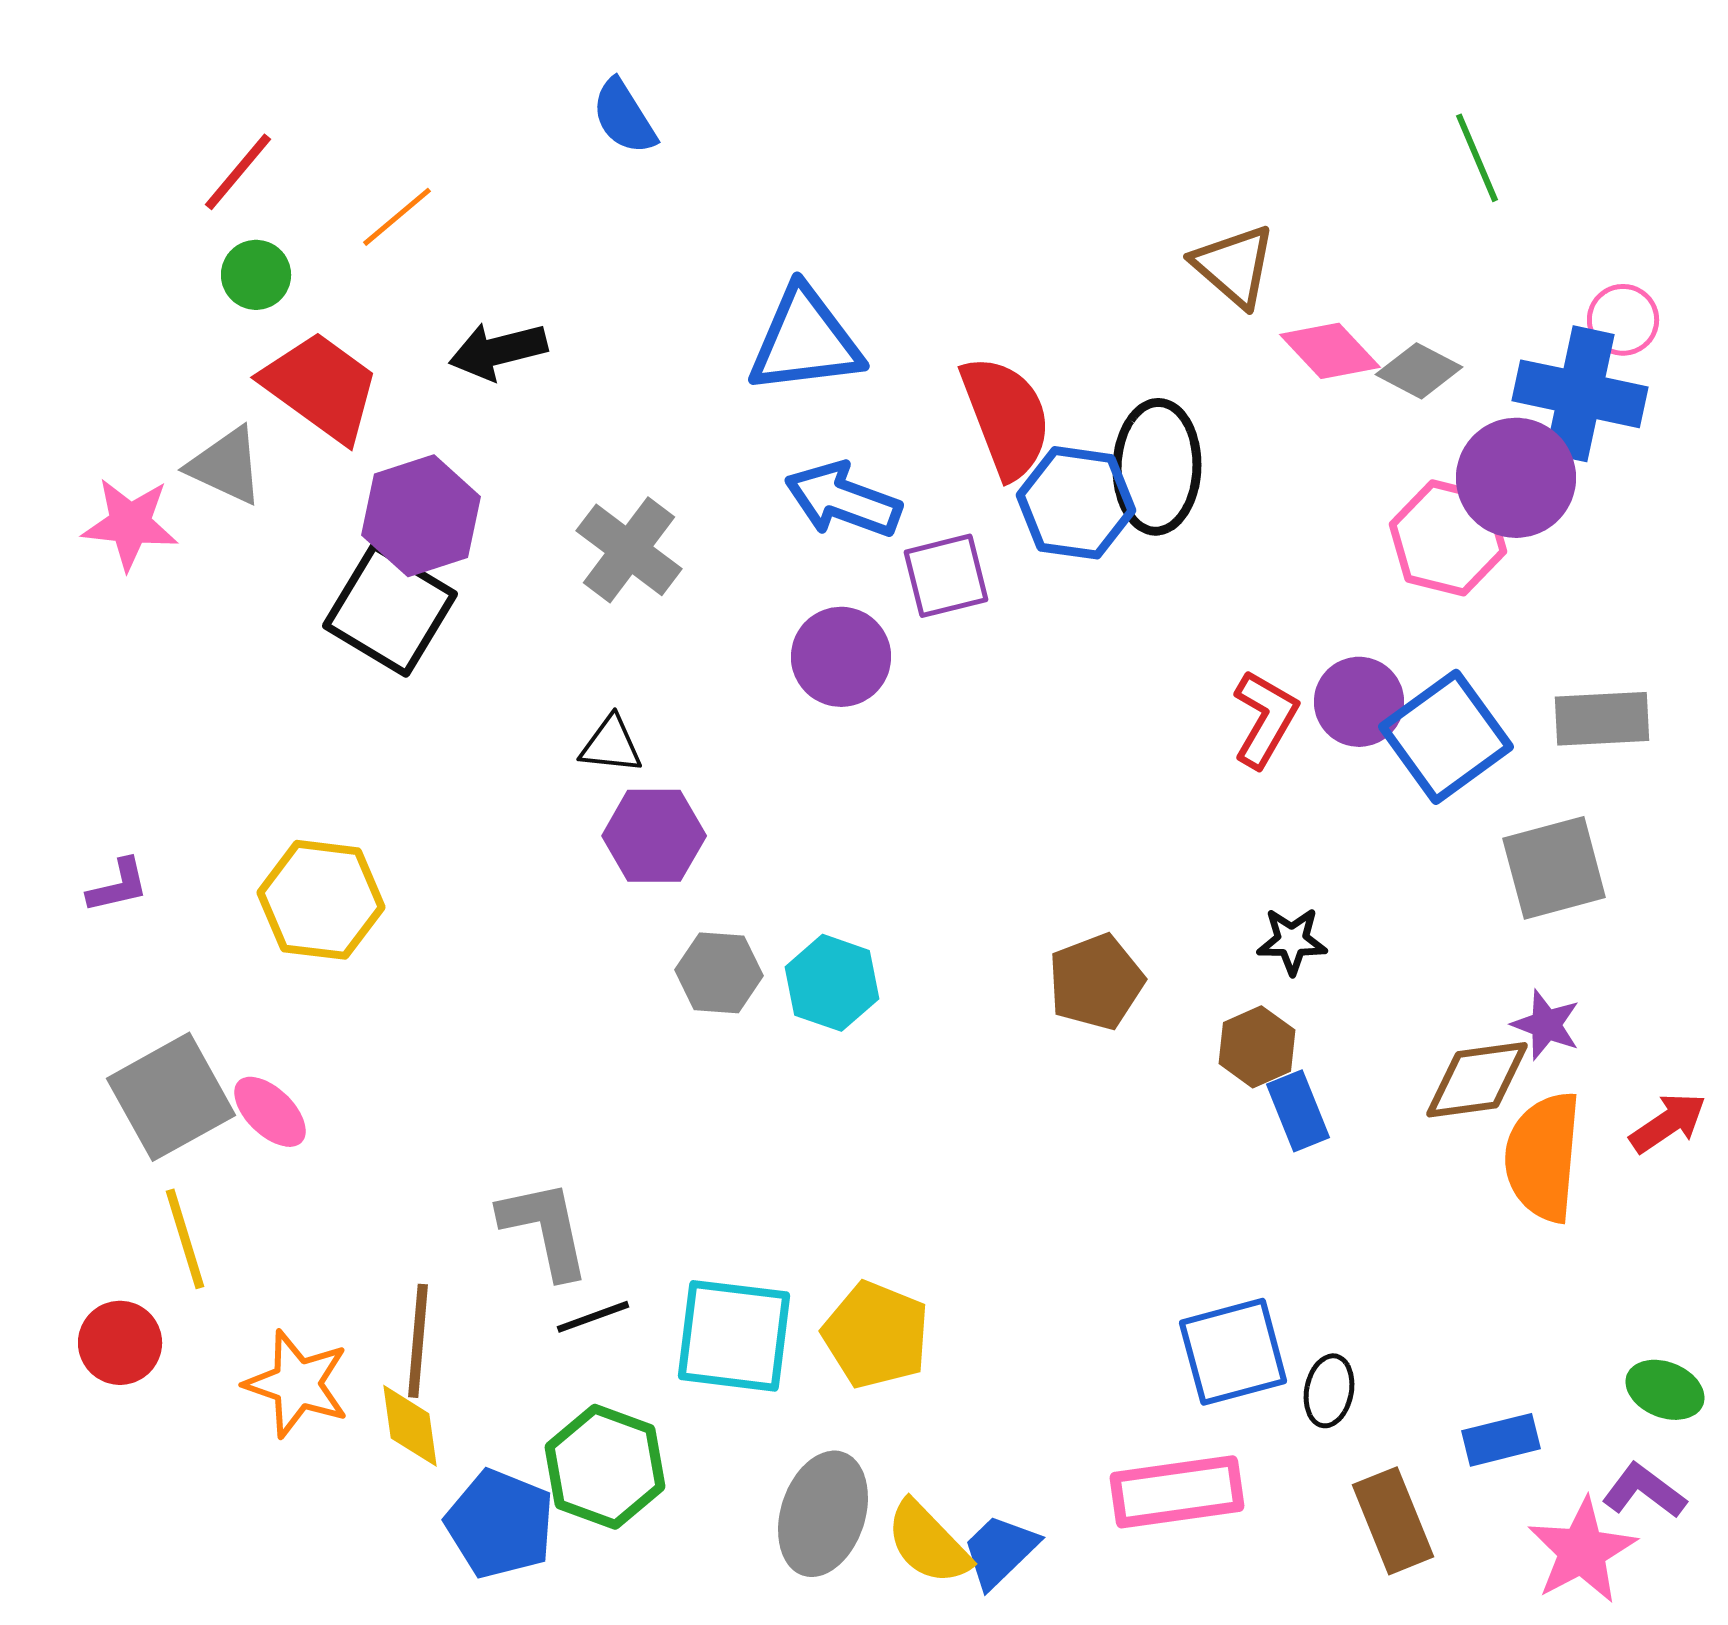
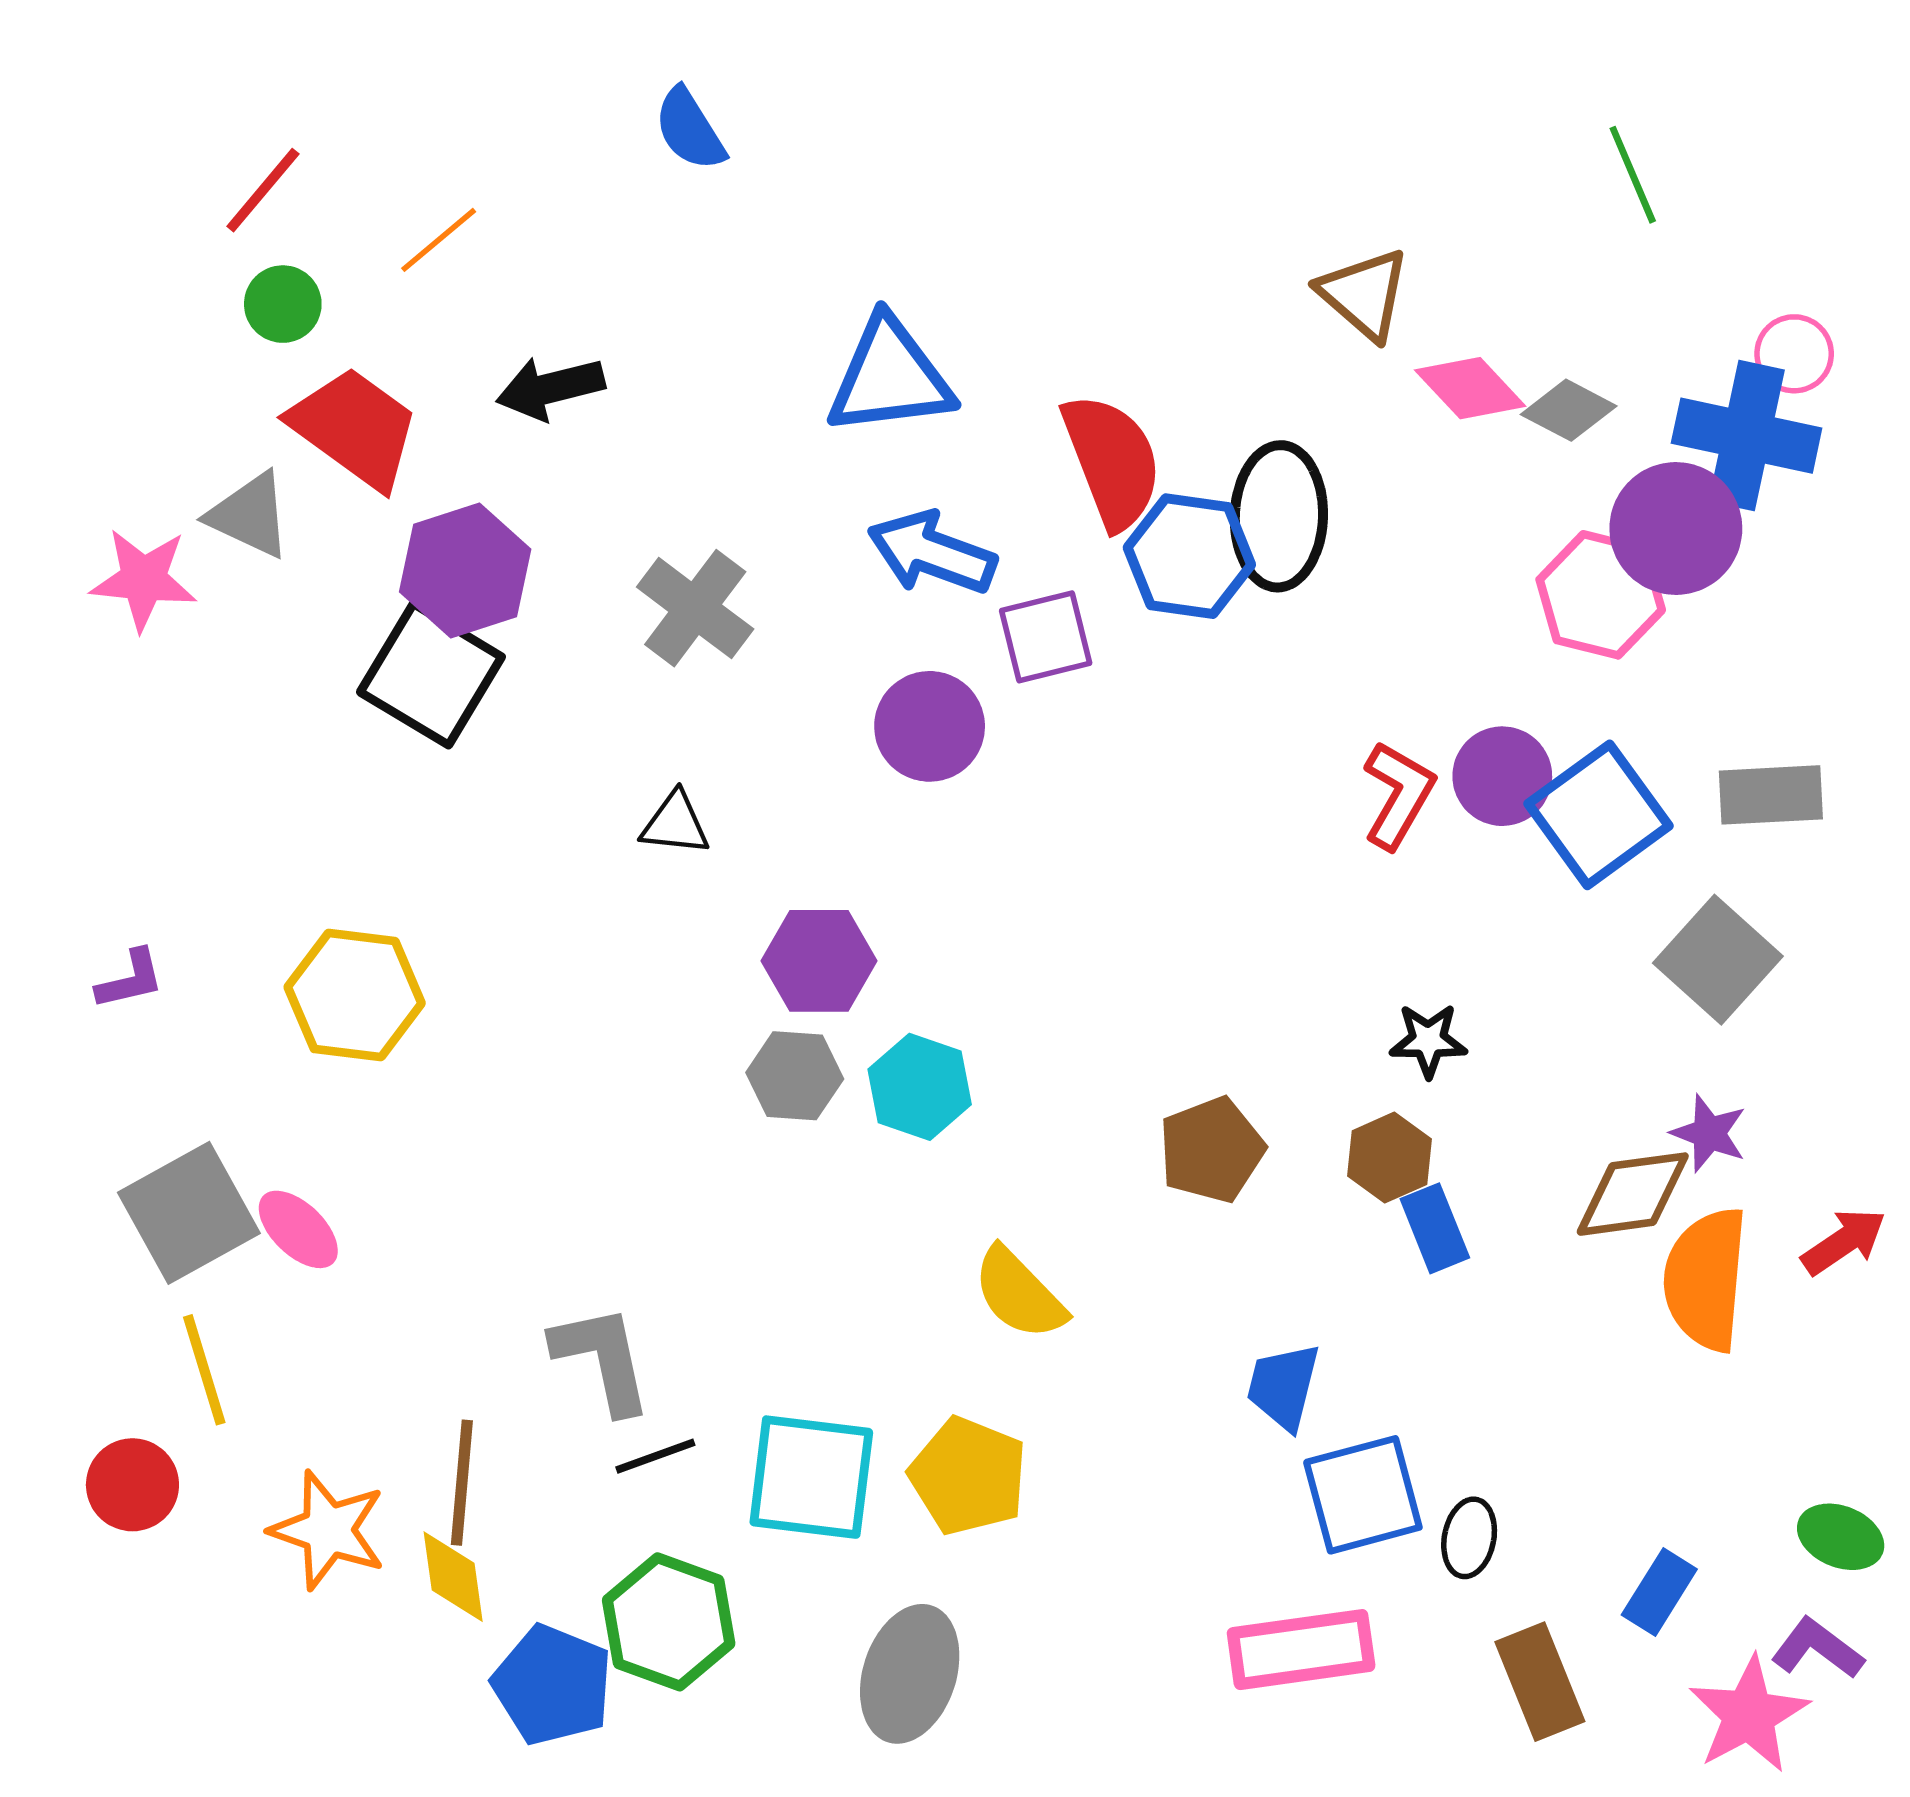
purple hexagon: (654, 836) -> (819, 961), moved
gray square: (1554, 868) -> (1718, 960), turned -33
brown pentagon: (1096, 982) -> (1211, 1150), moved
blue rectangle: (1501, 1440) -> (1659, 1592), turned -44
yellow semicircle: (928, 1543) -> (1019, 1294), moved
blue trapezoid: (1000, 1551) -> (1283, 1386), moved, turned -32

